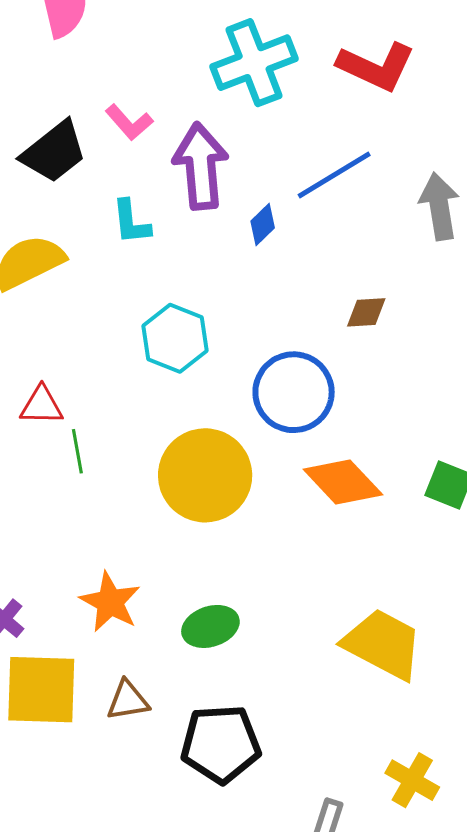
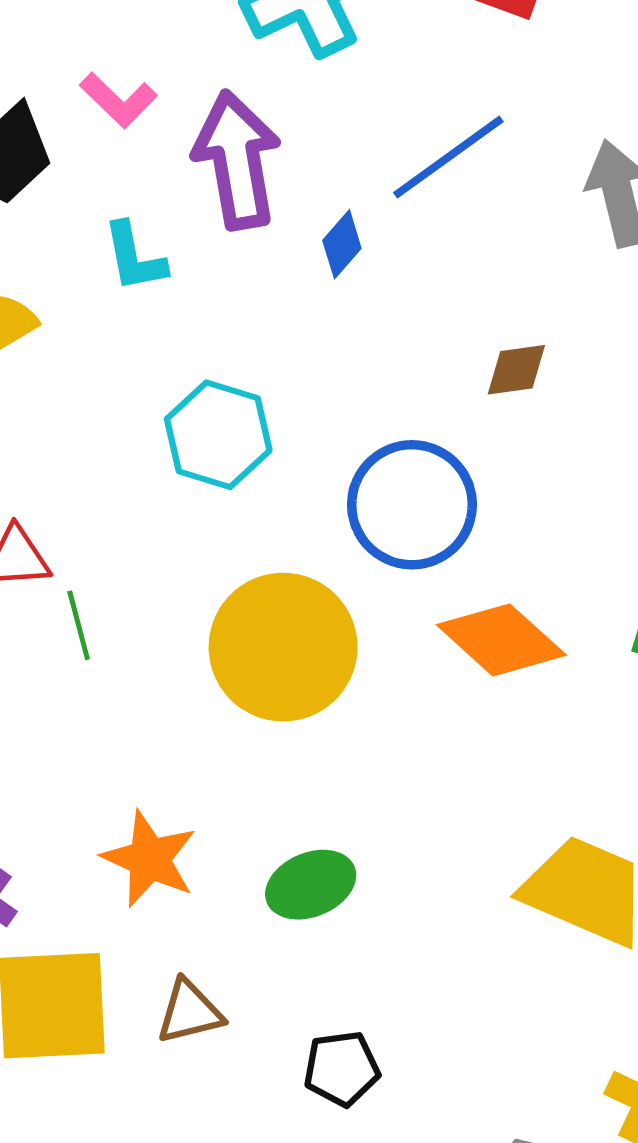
black pentagon: (221, 744) -> (342, 1069), size x0.6

